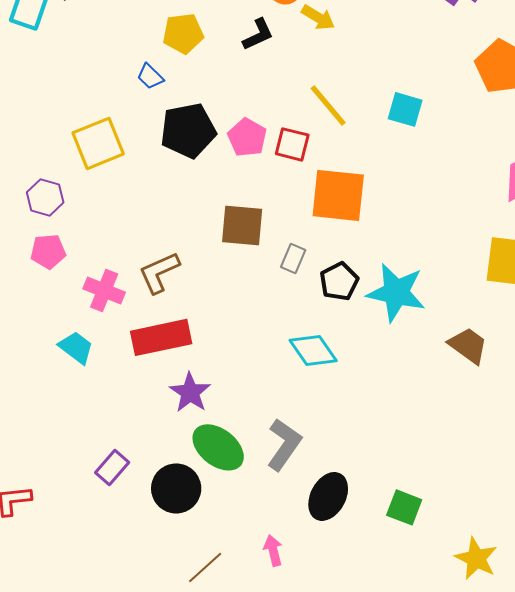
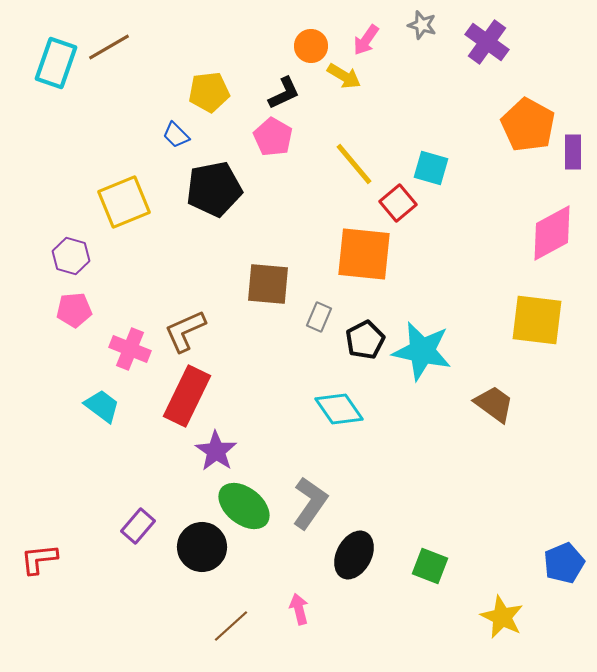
pink pentagon: (247, 137) -> (273, 137), moved
red square: (292, 144) -> (398, 203), moved, turned 36
red rectangle: (161, 337) -> (187, 396), turned -52

